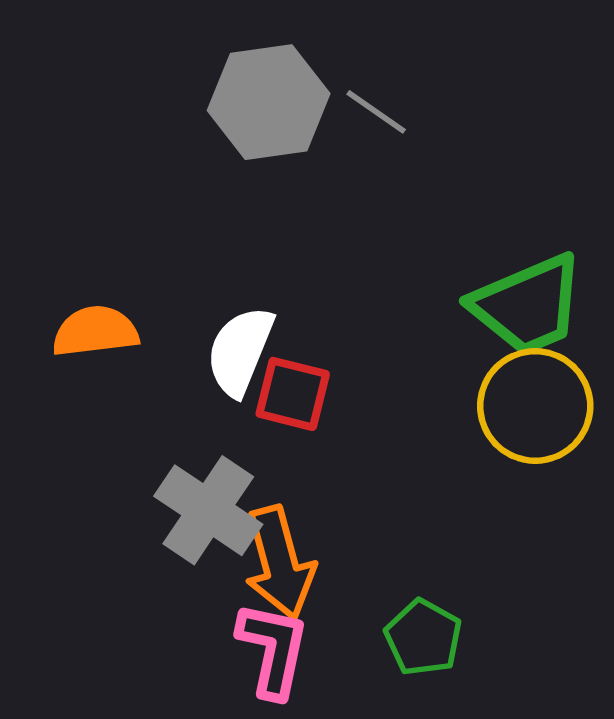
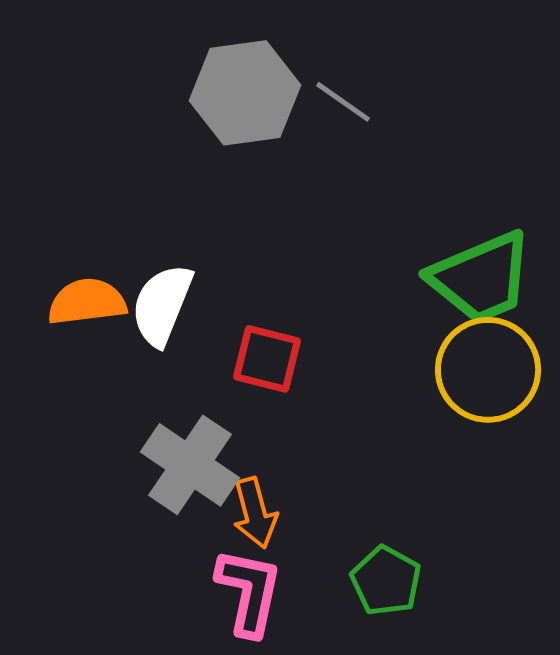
white semicircle: (240, 351) -> (162, 305), moved
orange arrow: (280, 563) -> (255, 513), size x0.7

